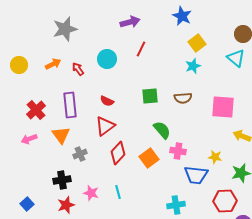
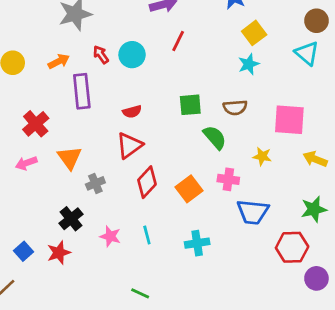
red arrow: (78, 69) -> (101, 55), moved
red semicircle: (107, 101) -> (132, 112), turned -40
purple rectangle: (70, 105) -> (82, 91), moved
green semicircle: (162, 130) -> (215, 137), moved
yellow star: (215, 157) -> (262, 156), moved
black cross: (62, 180) -> (71, 219), turned -30
red star: (66, 205) -> (59, 253), moved
cyan cross: (176, 205) -> (197, 243), moved

